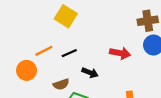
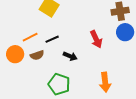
red arrow: (120, 53) -> (96, 39), turned 54
brown semicircle: (61, 84) -> (37, 55), moved

